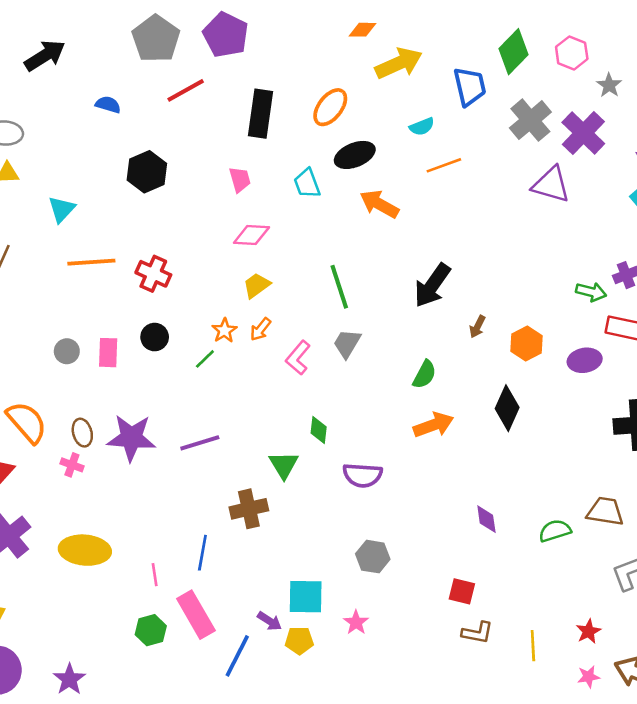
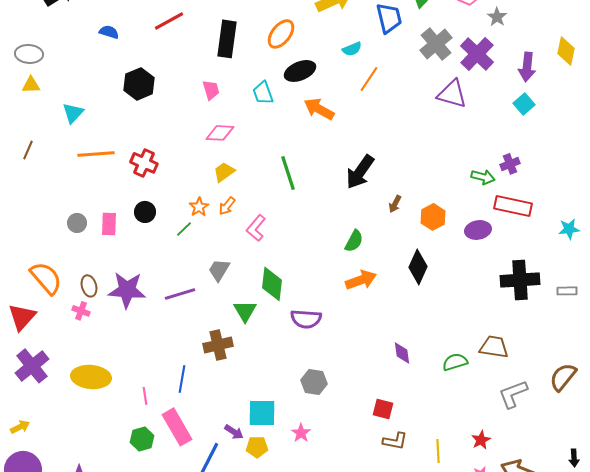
orange line: (444, 165) -> (369, 79), turned -36
gray trapezoid: (347, 343) -> (219, 270), moved
green diamond: (319, 430) -> (272, 284), size x1.6

